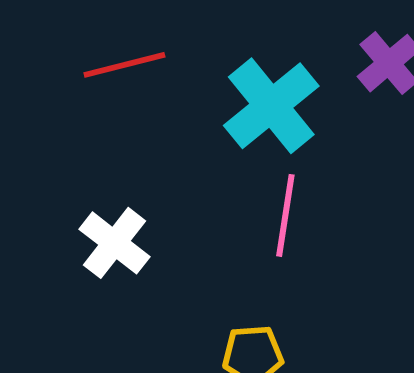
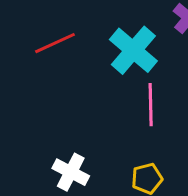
white cross: (115, 243) -> (71, 172), moved

